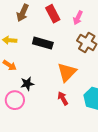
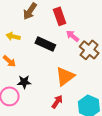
pink arrow: (78, 18) -> (72, 36), moved, turned 96
red arrow: (63, 98) -> (57, 102), turned 56

